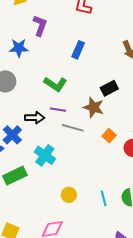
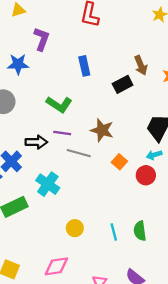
blue rectangle: (78, 50) -> (84, 66), turned -36
black rectangle: (109, 88) -> (123, 84), moved

